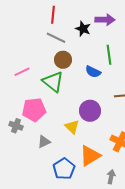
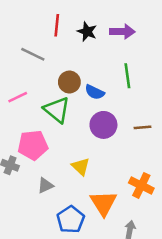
black star: (83, 29) -> (87, 32), moved
gray line: (56, 38) -> (33, 54), moved
blue semicircle: (93, 72) -> (95, 92), moved
purple circle: (90, 111) -> (103, 125), moved
orange triangle: (90, 156) -> (103, 203), turned -30

